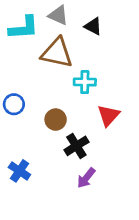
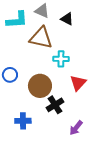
brown circle: (56, 120) -> (40, 86), size x1.5
blue cross: (19, 171) -> (23, 121), moved, turned -35
purple arrow: (86, 178) -> (76, 128), moved

